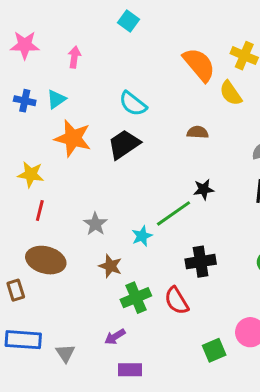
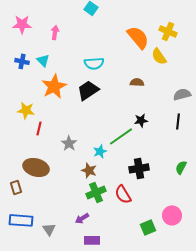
cyan triangle: (56, 99) -> (43, 60), turned -40
cyan semicircle: (133, 104) -> (94, 63), turned -42
orange star: (73, 138) -> (54, 86), turned 30
red line: (40, 210) -> (39, 128), moved
brown star: (110, 266) -> (89, 170), moved

